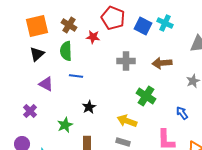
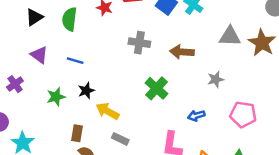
blue line: (76, 76) -> (75, 61), moved
blue arrow: (182, 113) -> (196, 116), turned -80
yellow arrow: (127, 121) -> (108, 111), moved
green star: (65, 125) -> (56, 97), moved

